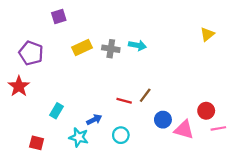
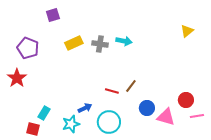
cyan rectangle: (57, 111) -> (44, 113), moved
cyan circle: (121, 135) -> (109, 122), size x1.5
cyan star: (79, 137) -> (71, 124), turned -30

